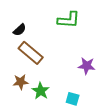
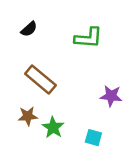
black semicircle: (20, 30) -> (29, 29), moved

